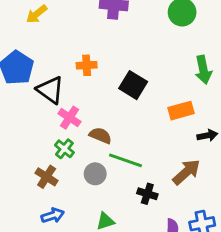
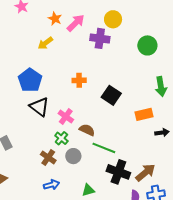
black triangle: (50, 90) -> (39, 107), moved
brown arrow: (186, 172) -> (145, 173), moved
gray circle: (95, 174) -> (73, 156), moved
black cross: (147, 194) -> (118, 172), size x1.6

